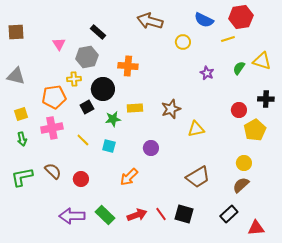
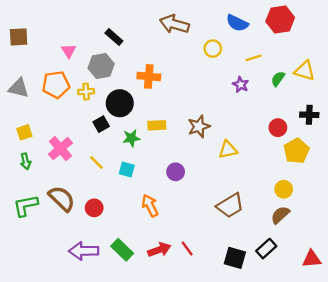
yellow line: (228, 39) -> (253, 58), moved
orange pentagon: (54, 97) -> (56, 85), moved
pink cross: (52, 128) -> (60, 149), turned -30
brown semicircle: (53, 171) -> (62, 199), size x1.4
orange arrow: (129, 177) -> (150, 206), turned 108
black square: (184, 214) -> (235, 258), moved
red triangle: (256, 228) -> (312, 259), moved

